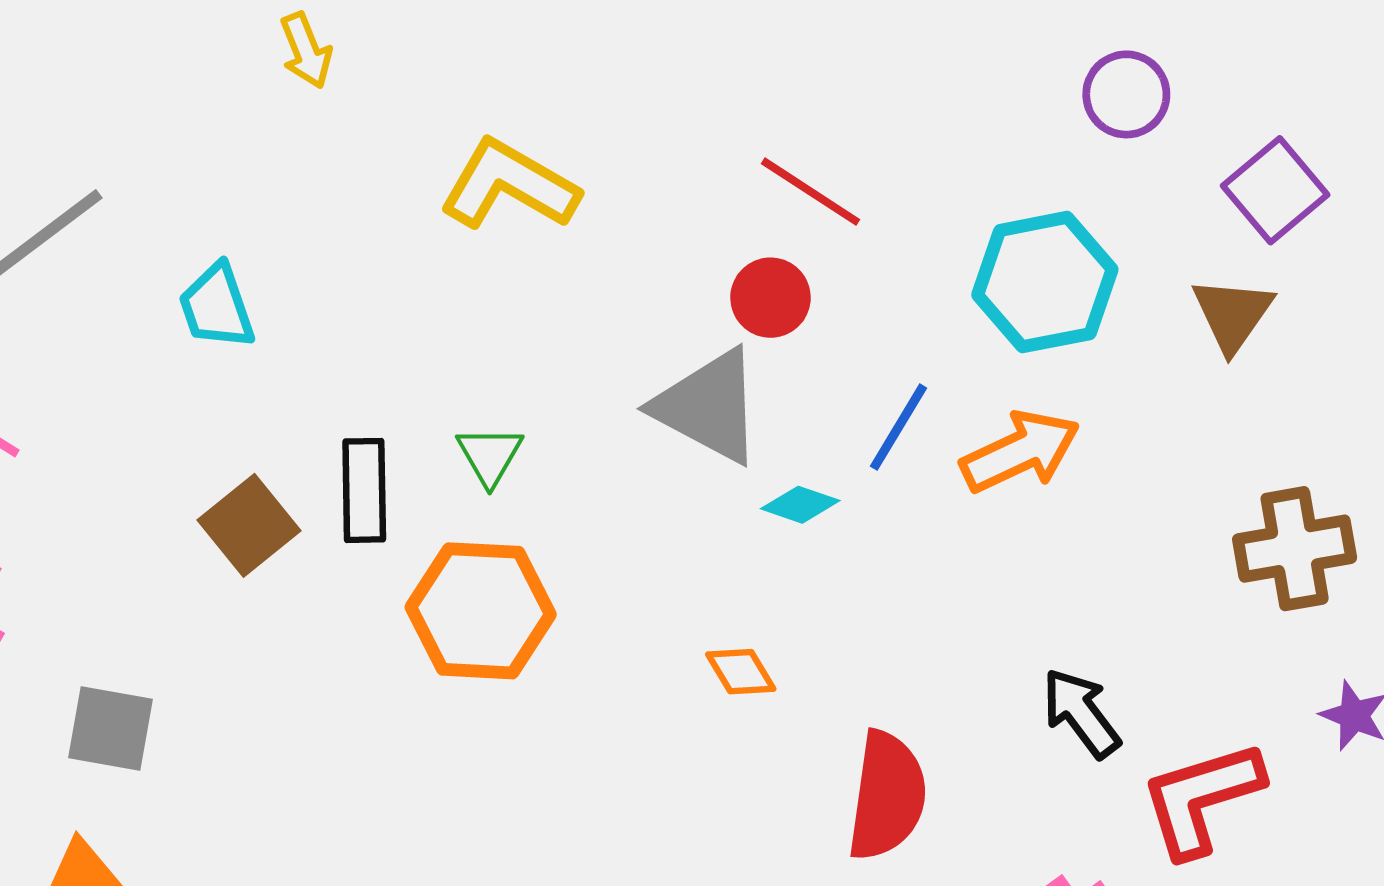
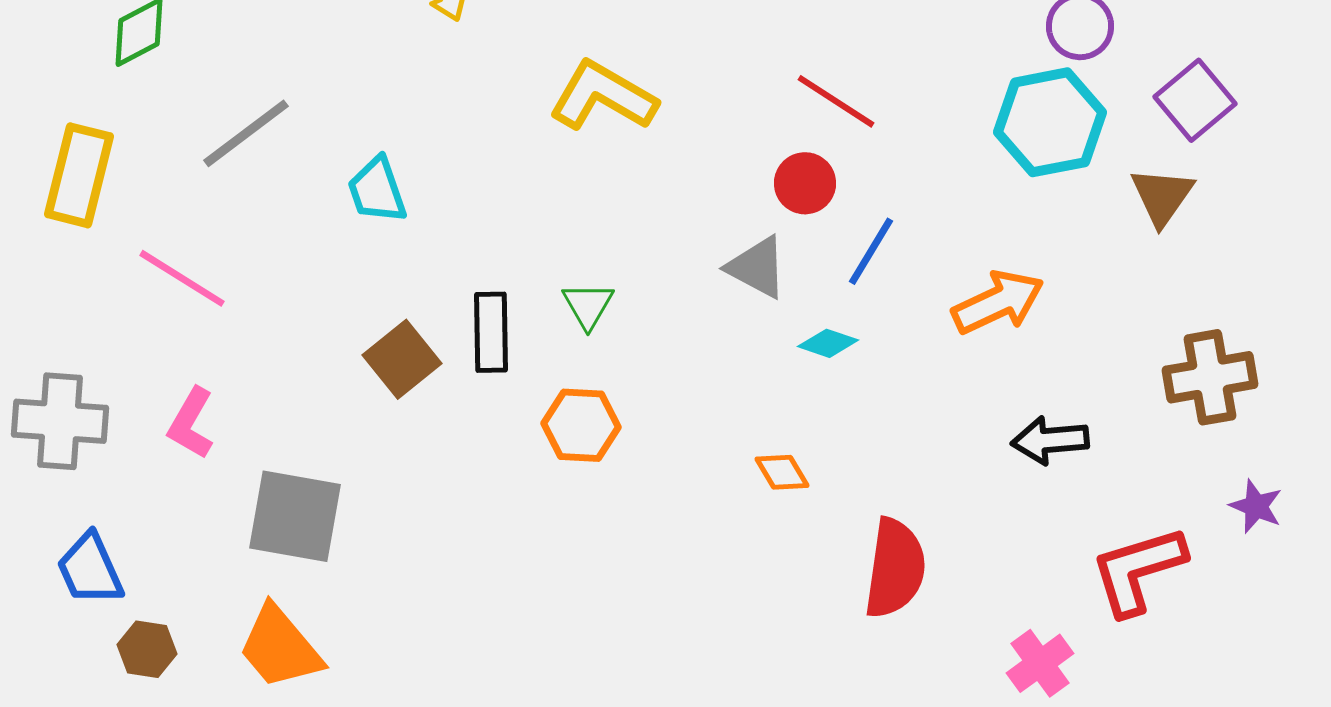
cyan hexagon: (1045, 282) -> (1050, 122), moved
gray triangle: (708, 406) -> (757, 267), size x0.7
blue line: (899, 427) -> (871, 251), moved
orange hexagon: (481, 611) -> (581, 425), size x0.7
black arrow: (1081, 713) -> (1050, 440), moved, turned -58
gray square: (111, 729) -> (295, 516), size x1.4

